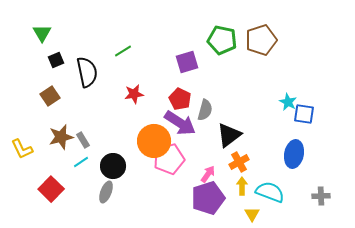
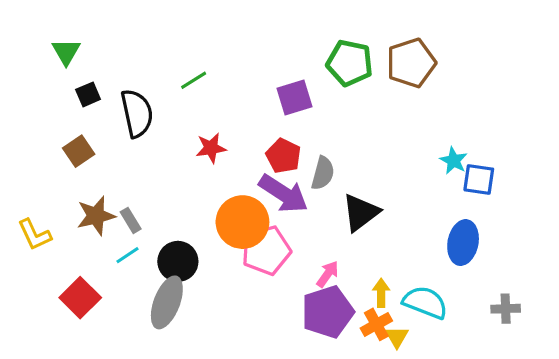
orange cross: (239, 162) -> (376, 324), moved
gray ellipse: (106, 192) -> (167, 302), size x1.5

